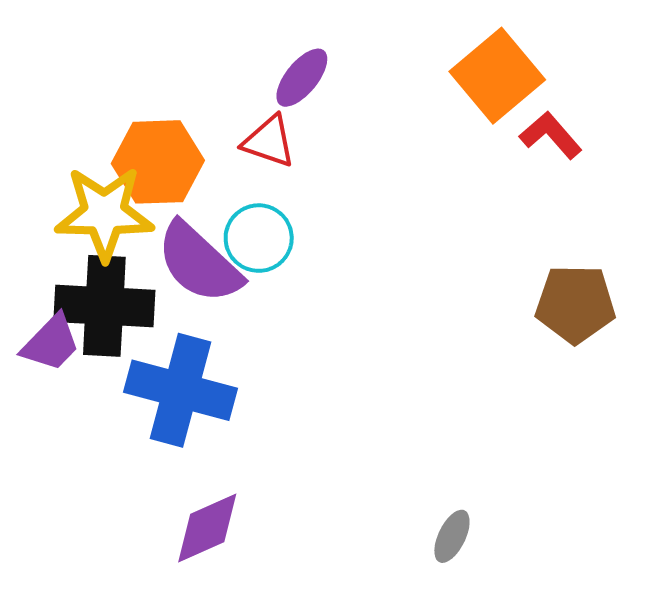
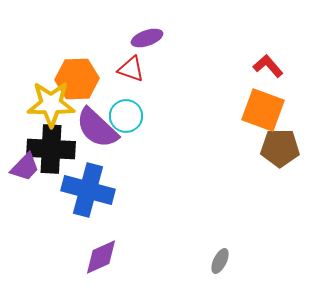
orange square: (497, 76) -> (263, 110), moved, turned -30
purple ellipse: (302, 78) -> (147, 38), turned 32

